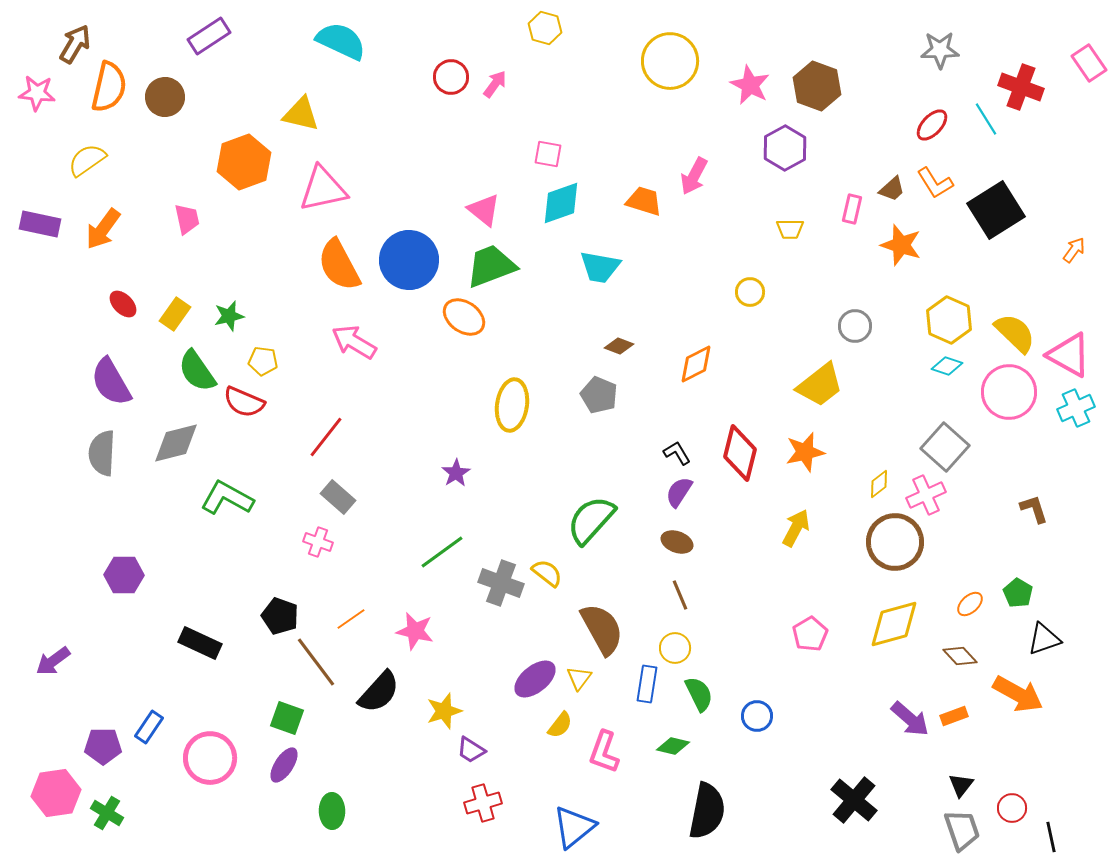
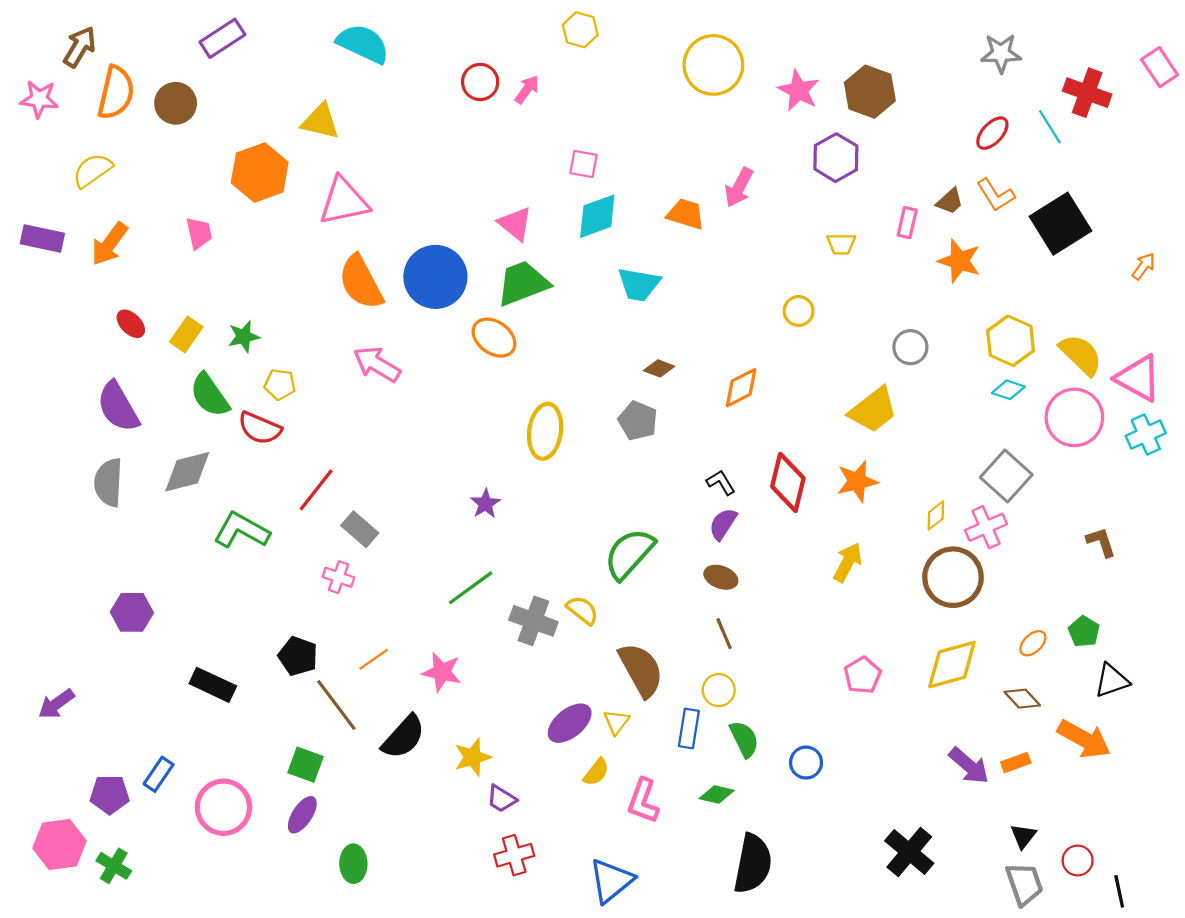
red line: (326, 437) -> (316, 490), moved

